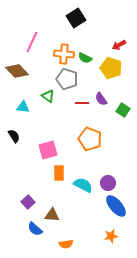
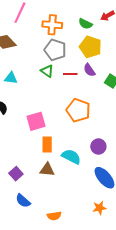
green semicircle: (85, 58) -> (85, 24), moved
yellow pentagon: (111, 68) -> (90, 47), moved
green triangle: (48, 96) -> (47, 71), moved
purple circle: (108, 183) -> (98, 147), moved
brown triangle: (52, 215) -> (47, 170), moved

